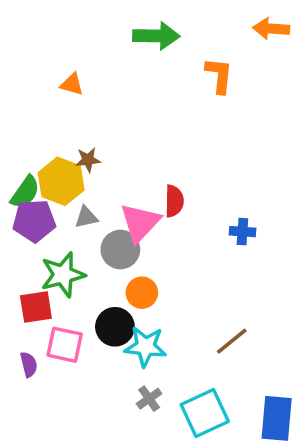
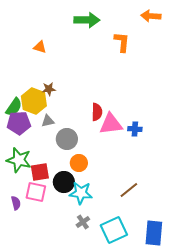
pink triangle: (140, 223) -> (111, 124), moved, turned 40
green star: (63, 275) -> (19, 160), moved, turned 30
red square: (36, 307) -> (40, 172), moved

